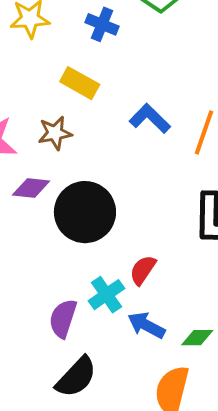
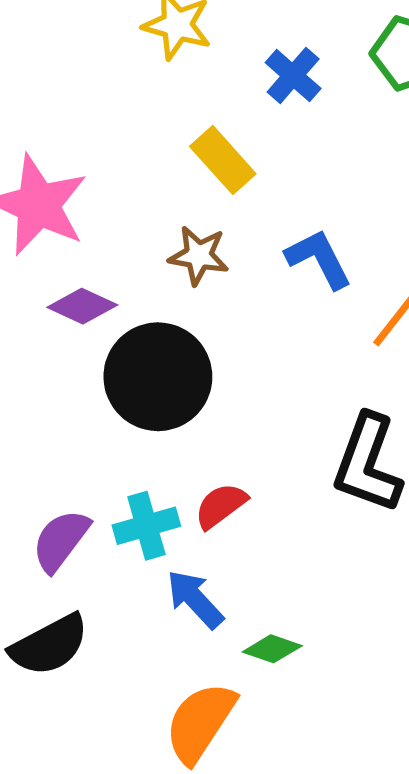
brown star: (55, 133) -> (199, 256), moved

